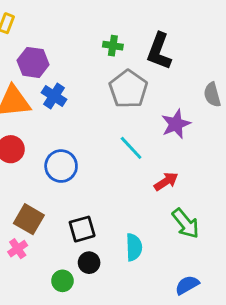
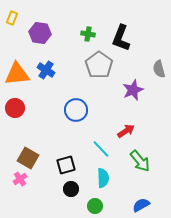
purple hexagon: (33, 62) -> (40, 33), moved
cyan line: (131, 148) -> (101, 149), moved
blue circle: (61, 166) -> (76, 110), moved
green circle: (62, 281) -> (95, 206), moved

